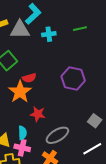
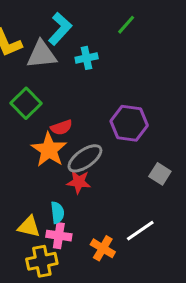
green line: (80, 29) -> (126, 25), moved, turned -32
gray square: (95, 121) -> (160, 174), moved
gray ellipse: (57, 135) -> (85, 158), moved
white line: (92, 149) -> (140, 231), moved

